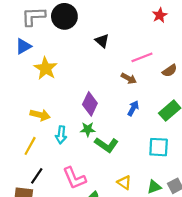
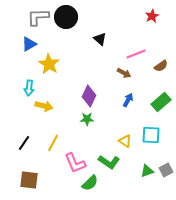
cyan arrow: (61, 135) -> (29, 88), moved
green L-shape: (107, 145) -> (109, 162), moved
yellow line: (30, 146) -> (53, 143), moved
black line: (37, 176) -> (24, 143), moved
yellow triangle: (124, 183) -> (125, 141), moved

